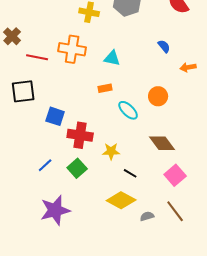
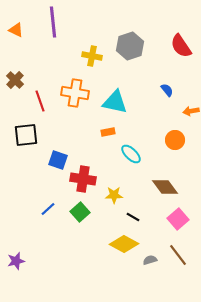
red line: (37, 57) -> (40, 101), turned 60
cyan triangle: (112, 58) -> (115, 102), size x1.5
orange circle: (158, 96) -> (175, 140), moved
purple star: (55, 210) -> (16, 261), moved, size x0.6

